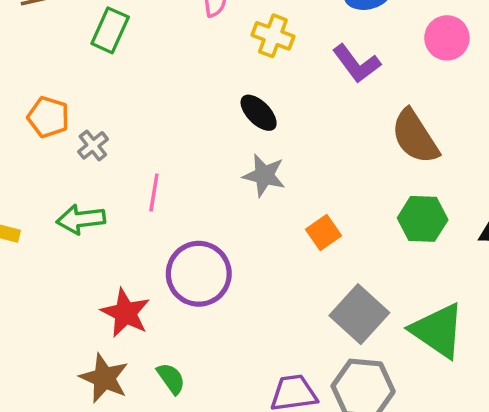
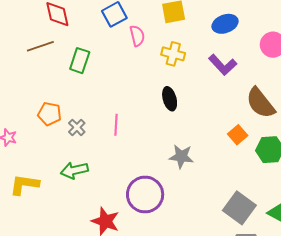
black ellipse: (259, 113) -> (170, 99), turned 35
gray star: (264, 175) -> (181, 157), moved
pink line: (154, 192) -> (116, 125), moved
orange square: (323, 233) -> (238, 135), moved

